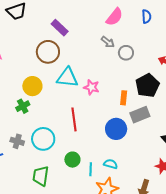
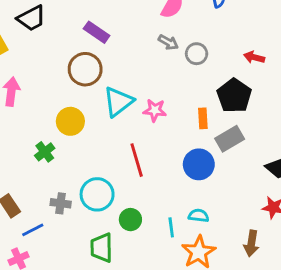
cyan triangle: (67, 78) -> (118, 102), turned -35
green cross: (23, 106) -> (45, 152), moved
green circle: (72, 160) -> (130, 220), moved

